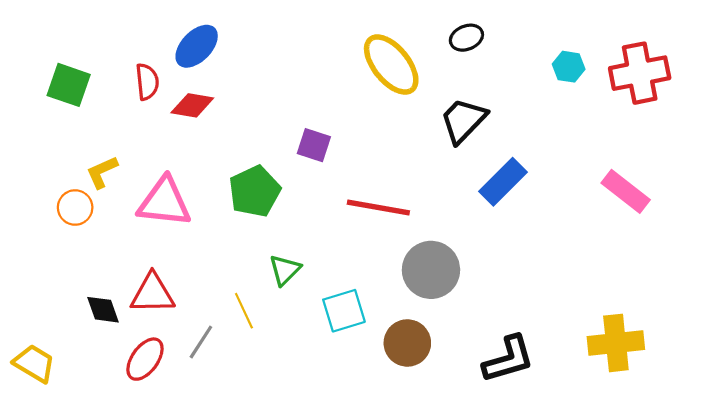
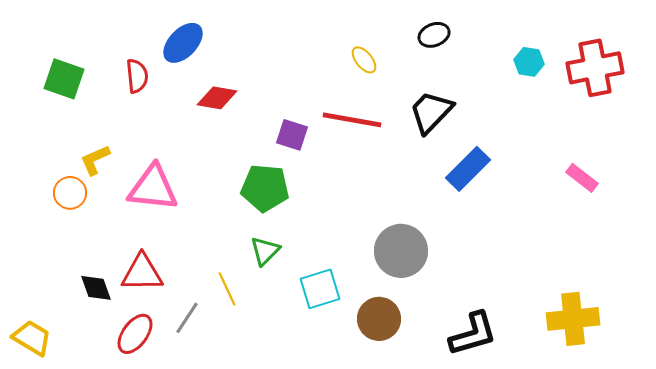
yellow ellipse: (391, 65) -> (364, 60), size x0.5
red diamond: (192, 105) -> (217, 98), moved
green pentagon: (255, 191) -> (265, 188), moved, turned 30
pink rectangle: (626, 191) -> (582, 178), size x0.7
red line: (378, 208) -> (352, 120), moved

